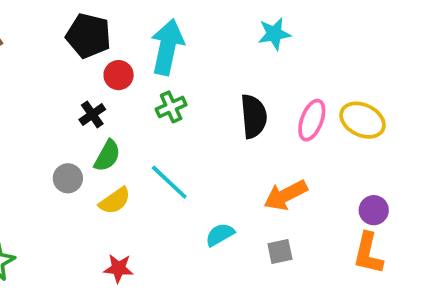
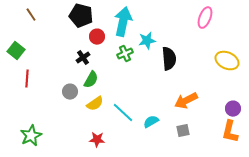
cyan star: (274, 34) -> (147, 41), moved
pink ellipse: (312, 120) -> (205, 18), moved
cyan line: (169, 182) -> (123, 113), moved

